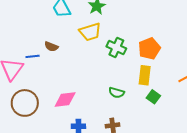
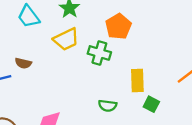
orange pentagon: (149, 48) -> (118, 26), moved

